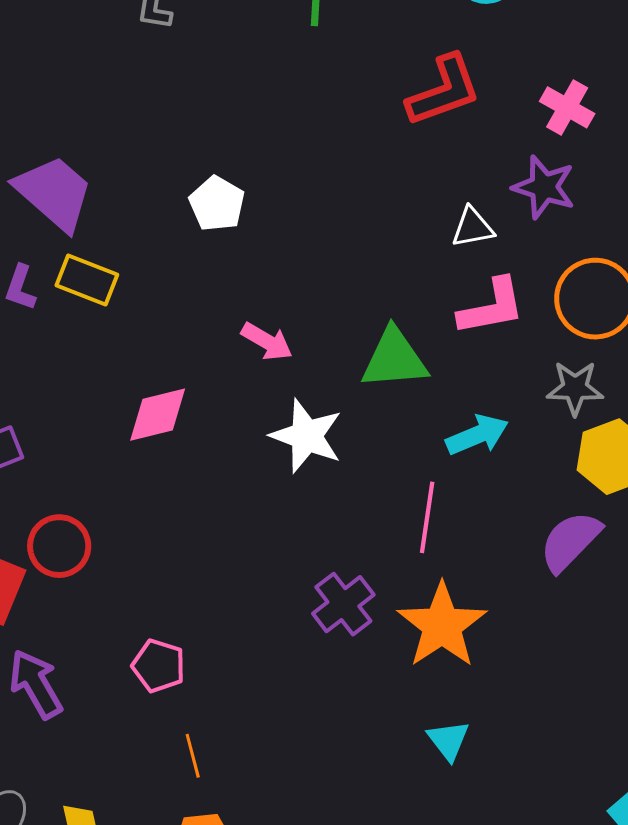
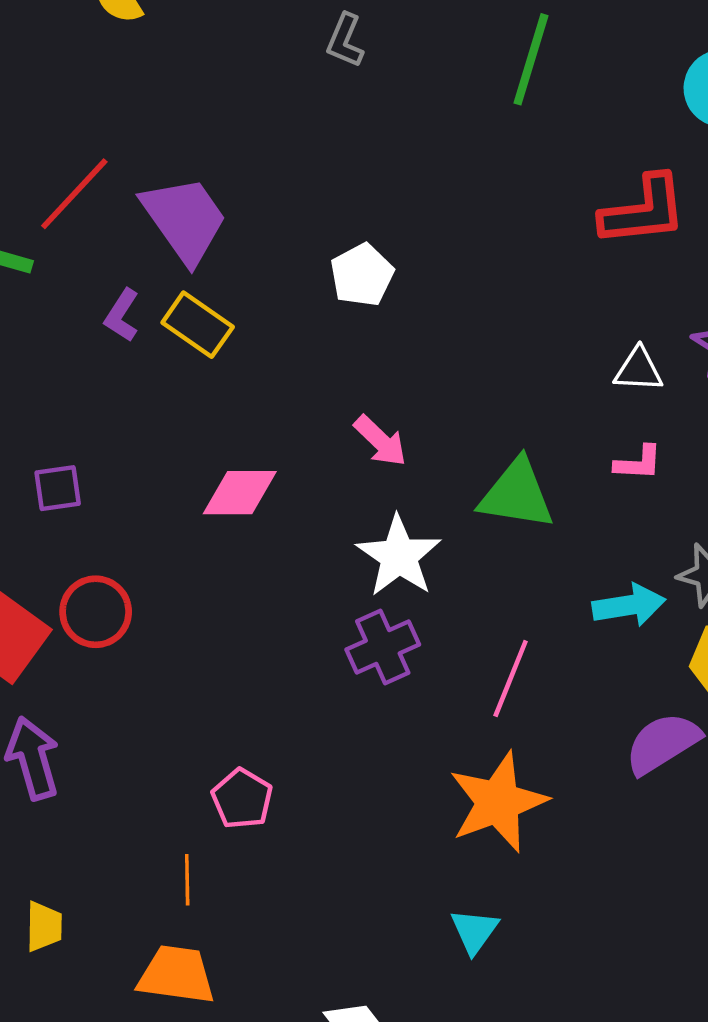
pink L-shape: (492, 307) -> (638, 463), size x0.6
cyan arrow: (477, 435) -> (629, 605), moved
purple cross: (343, 604) -> (383, 647), moved
pink pentagon: (159, 666) -> (242, 799), moved

